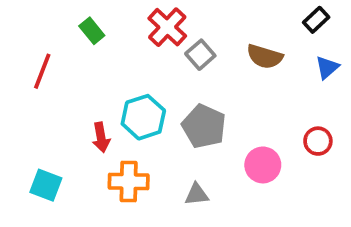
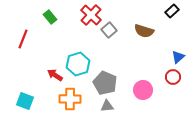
blue triangle: (327, 68) -> (178, 57), moved
gray pentagon: (204, 126) -> (105, 83), moved
red arrow: (101, 137) -> (55, 75), turned 133

